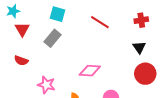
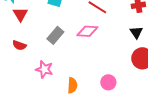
gray rectangle: (52, 38) -> (55, 35), moved
pink diamond: (90, 71) -> (87, 31), moved

